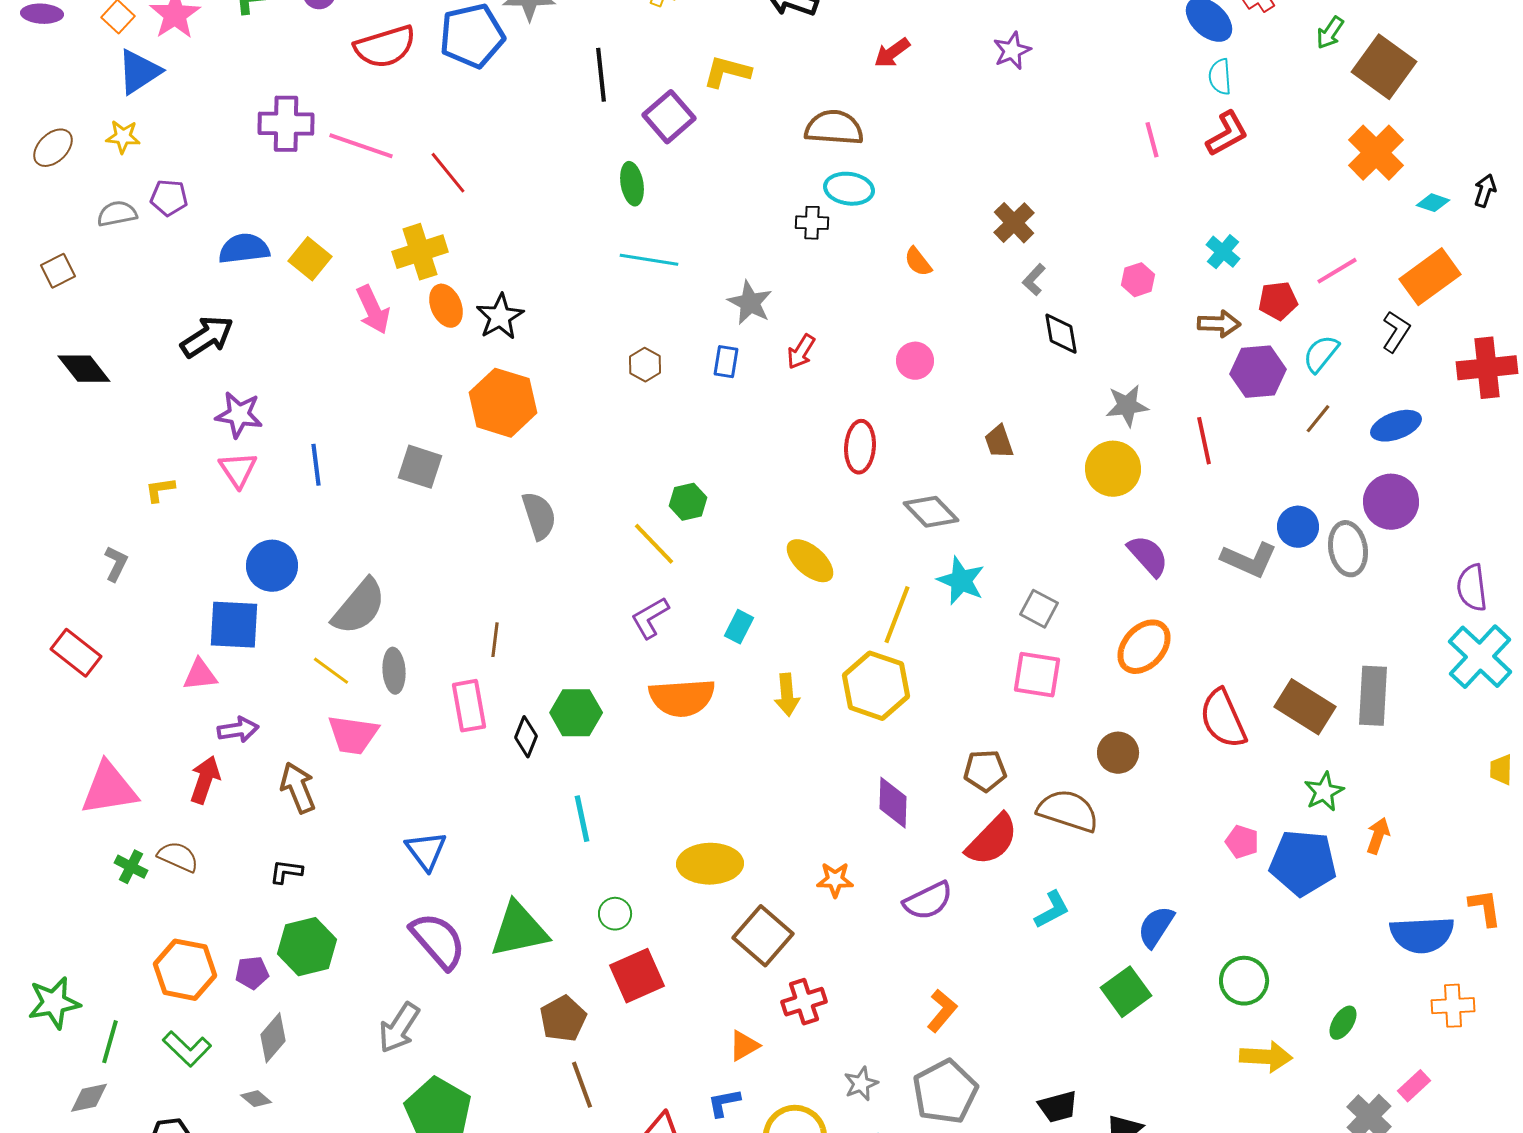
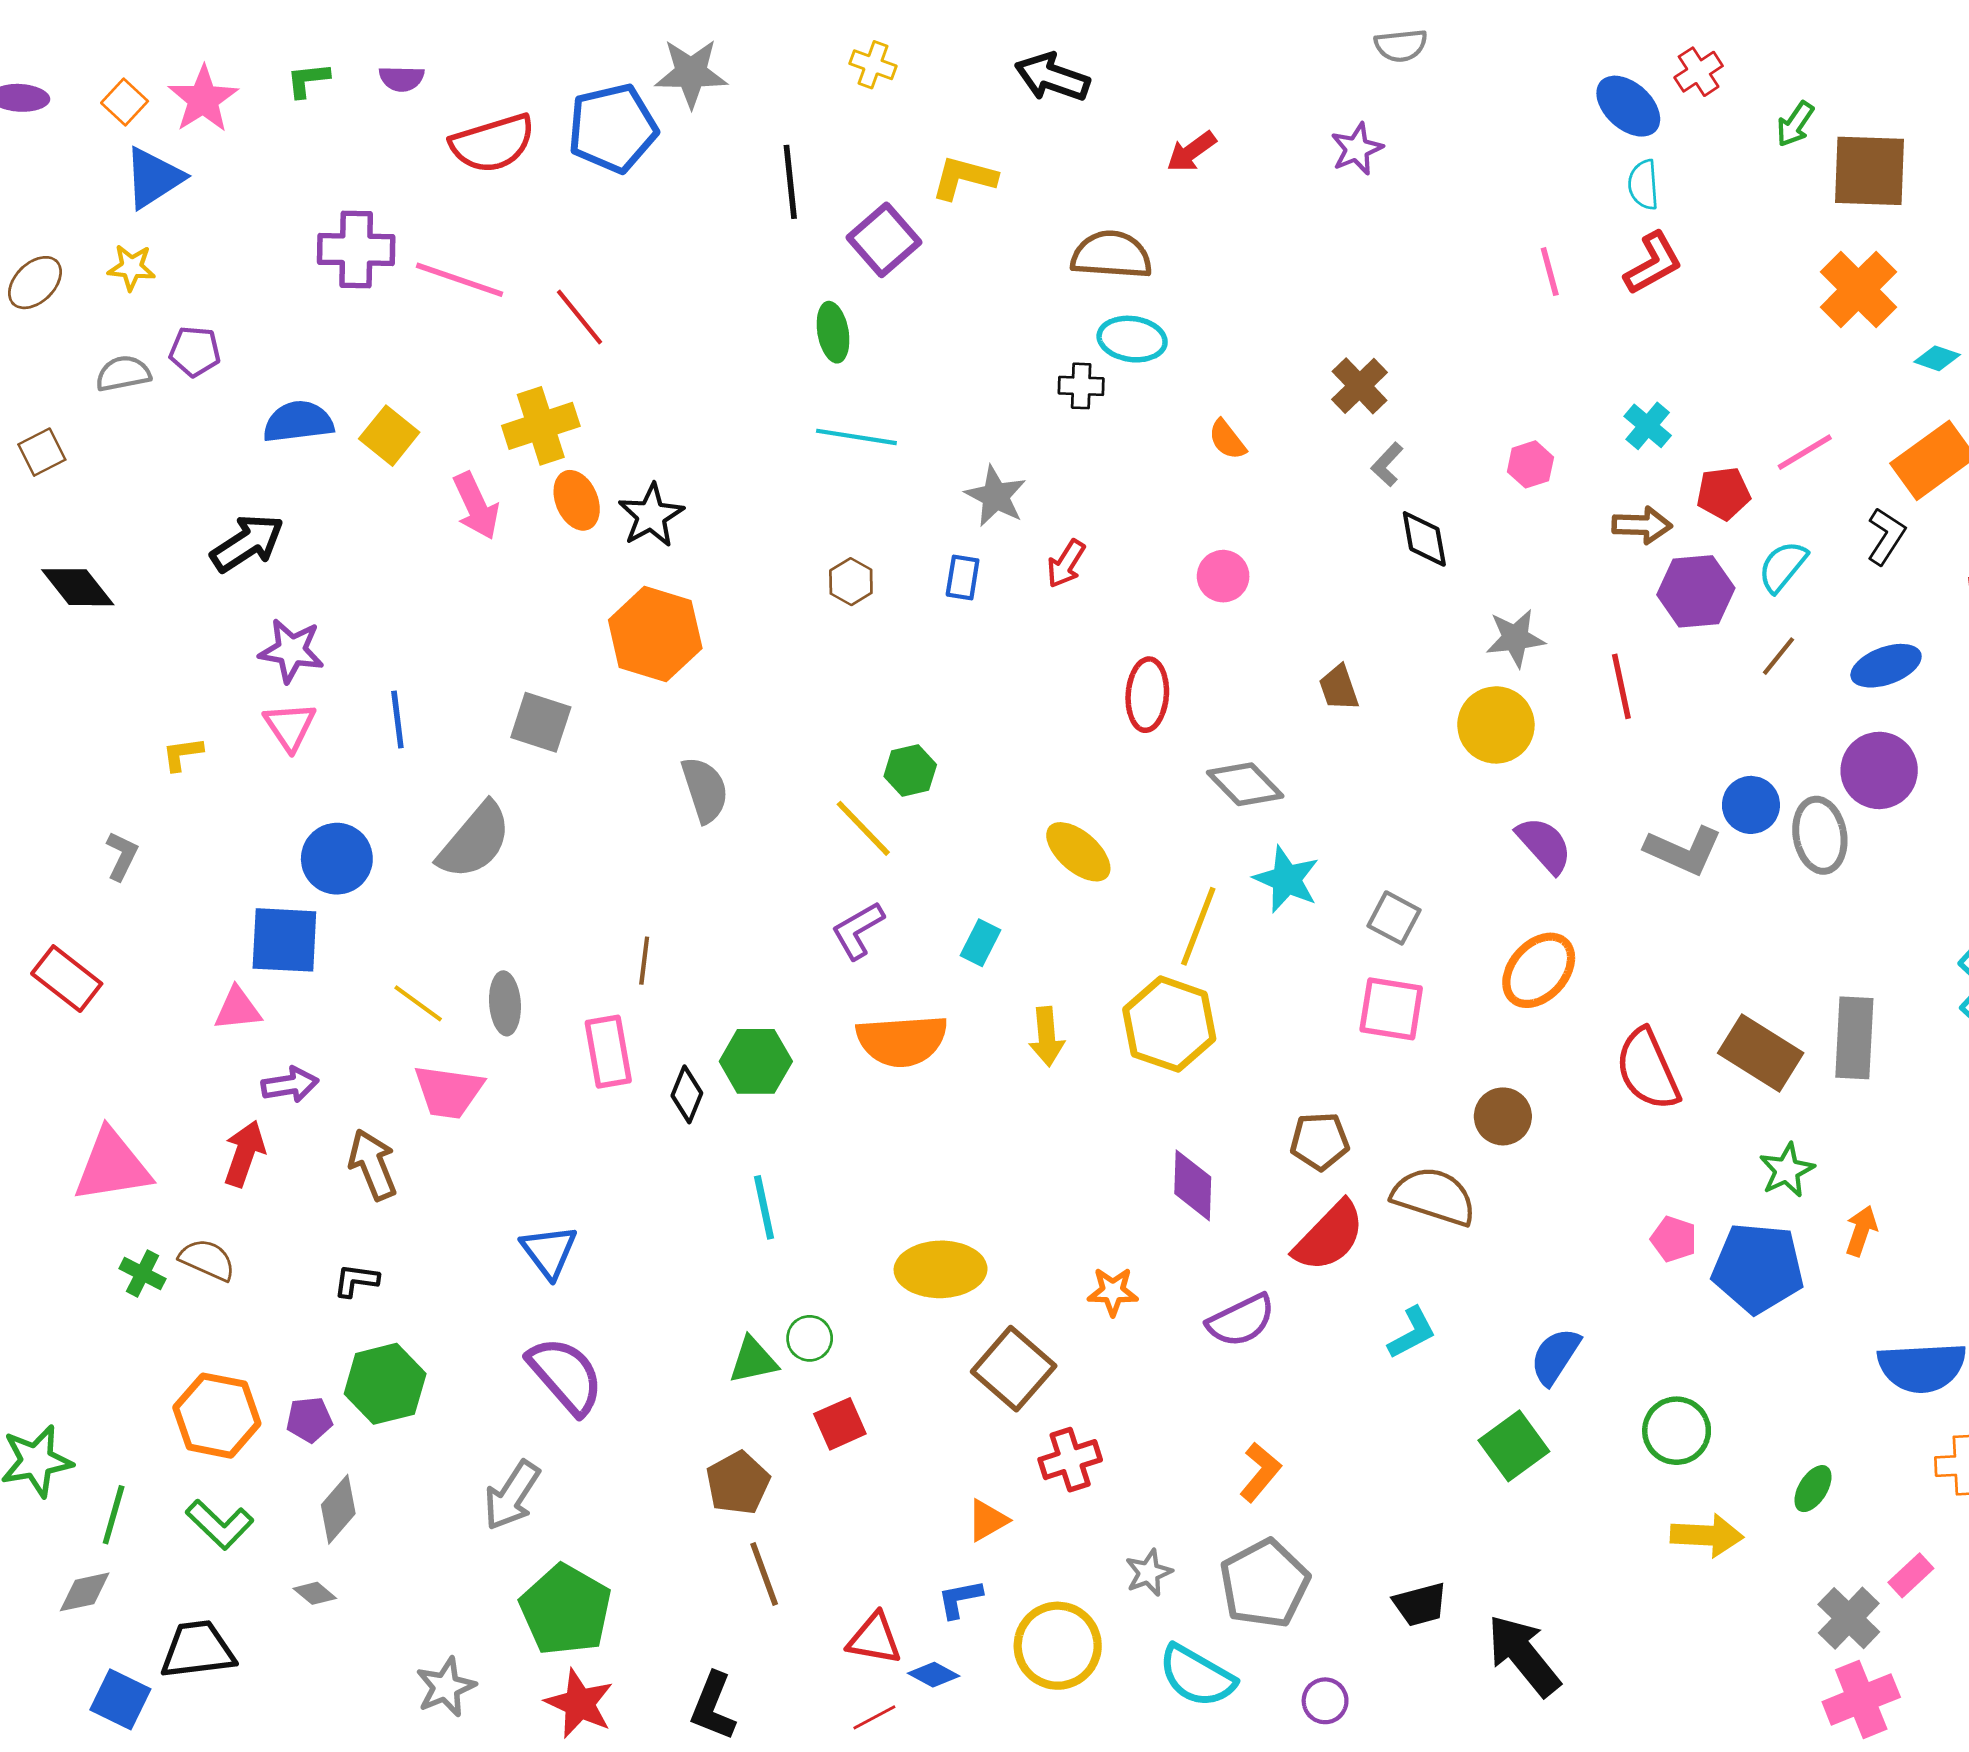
brown square: (1384, 67) -> (1869, 171), turned -34
gray semicircle: (359, 607) -> (475, 841), moved
green triangle: (519, 930) -> (753, 1360), moved, size x0.6
red square: (637, 976) -> (840, 1424), size x0.7

